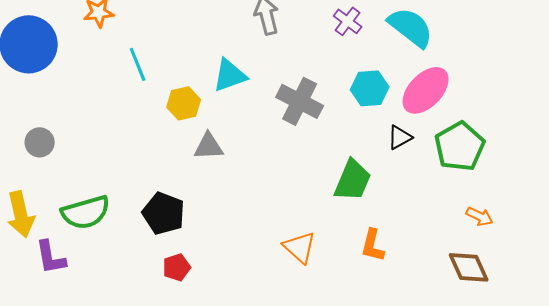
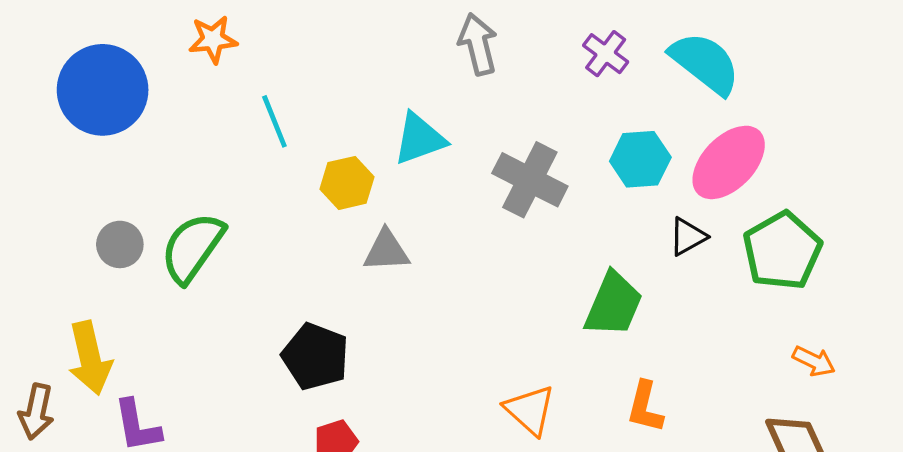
green semicircle: (86, 212) -> (192, 248), moved, turned 141

